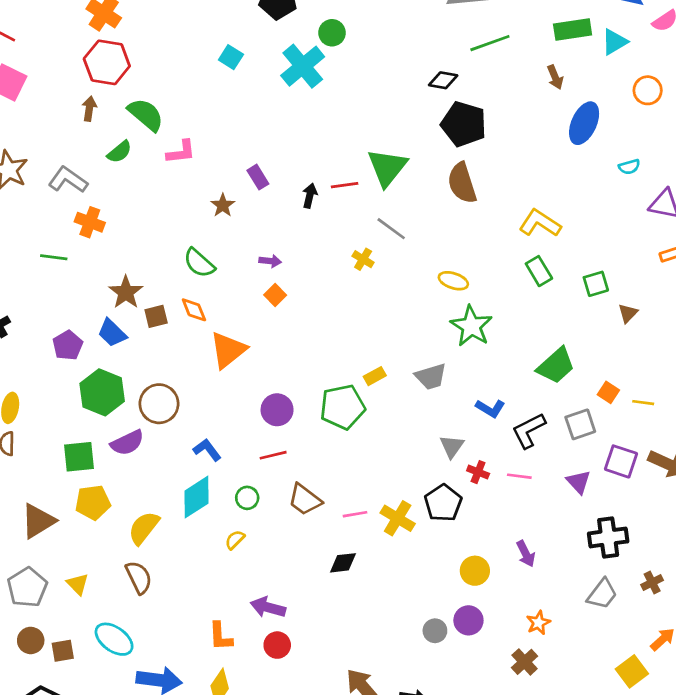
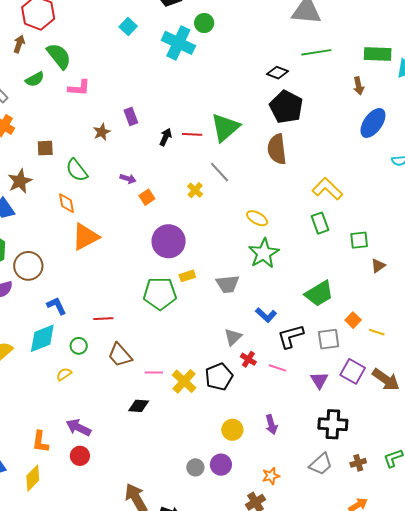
cyan cross: (303, 66) -> (178, 43), turned -36
orange square: (275, 295) -> (147, 197), moved
brown square: (156, 316) -> (45, 148), moved
purple circle: (277, 410) -> (169, 241), moved, size x1.4

